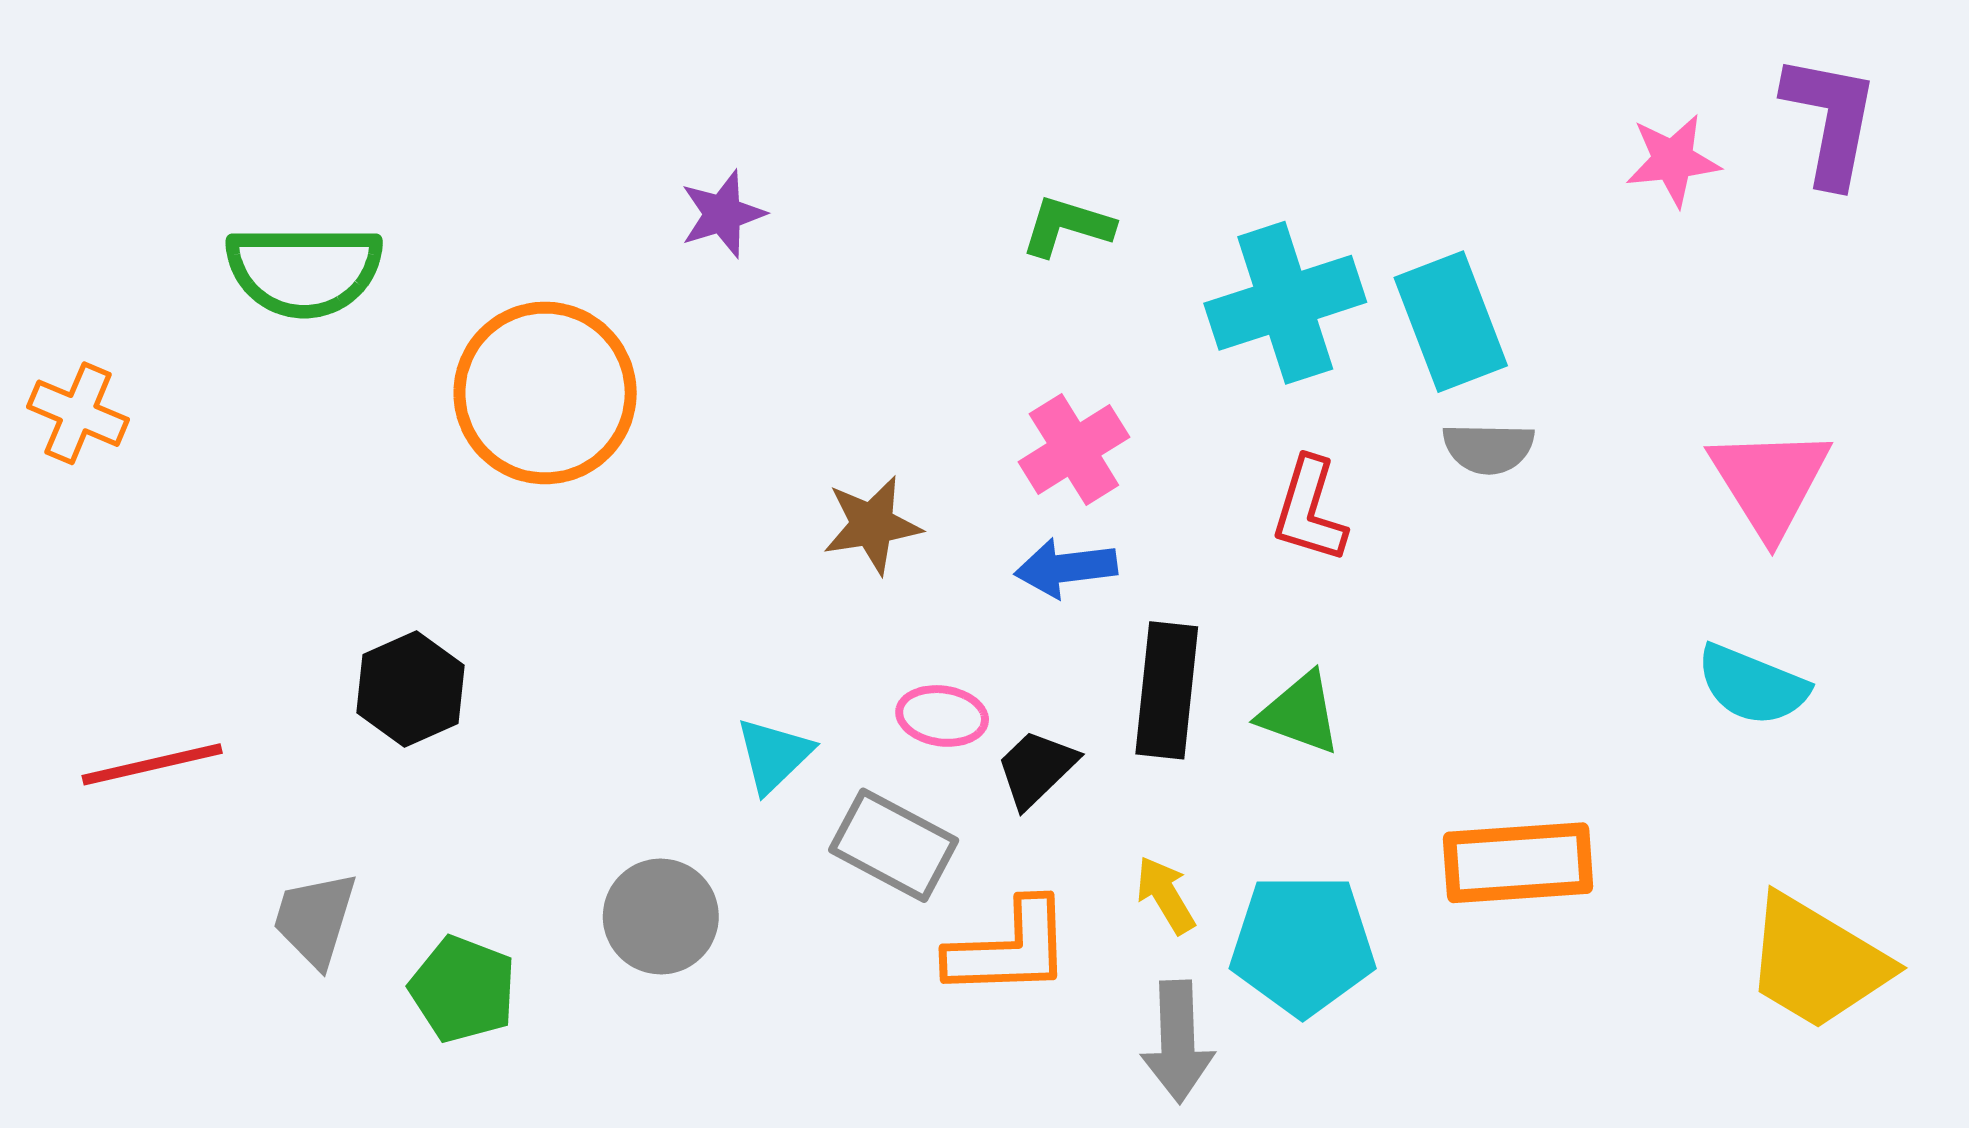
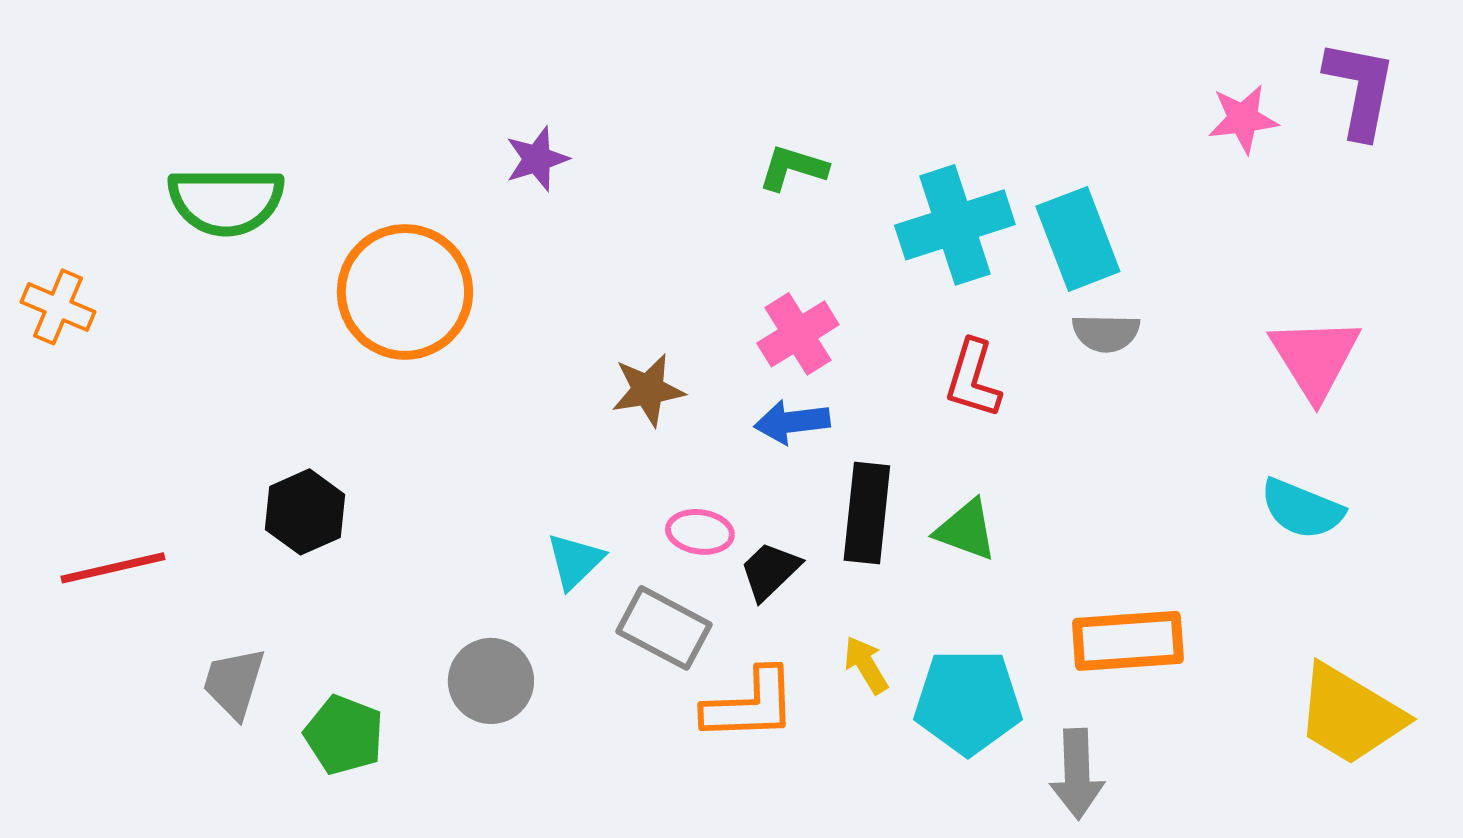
gray arrow: (1178, 1042) -> (1077, 774), moved

